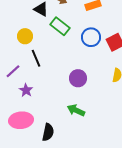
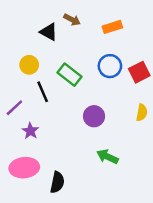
green rectangle: (60, 26) -> (70, 75), moved
green arrow: (76, 110) -> (107, 157), moved

